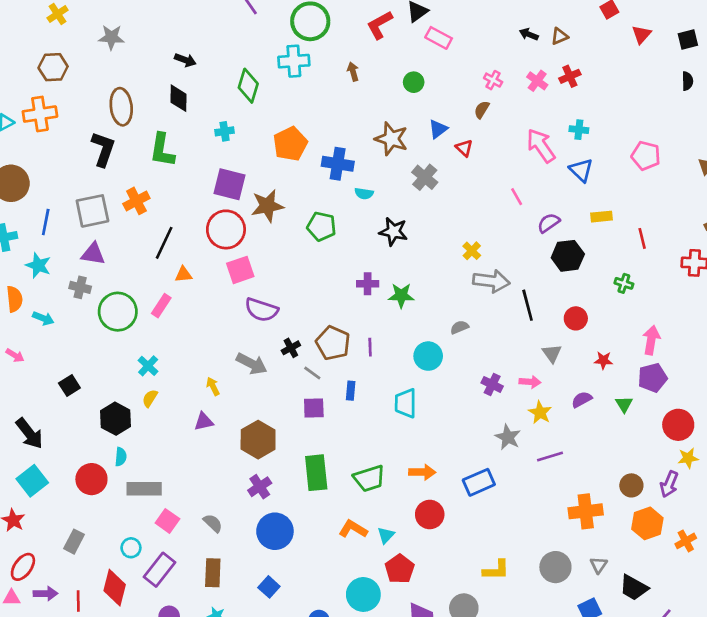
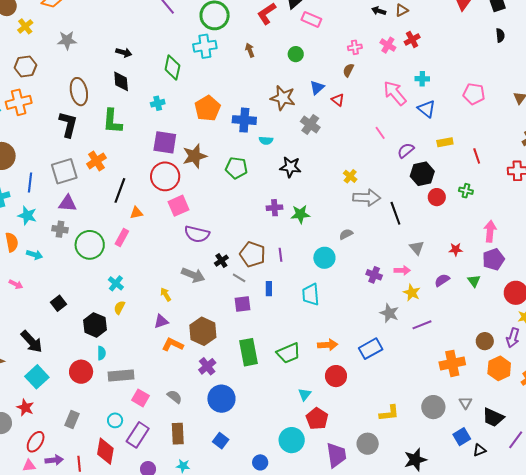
pink cross: (493, 80) -> (355, 47), turned -32
red circle: (576, 318) -> (437, 197), moved
orange L-shape: (353, 529) -> (173, 345), moved

